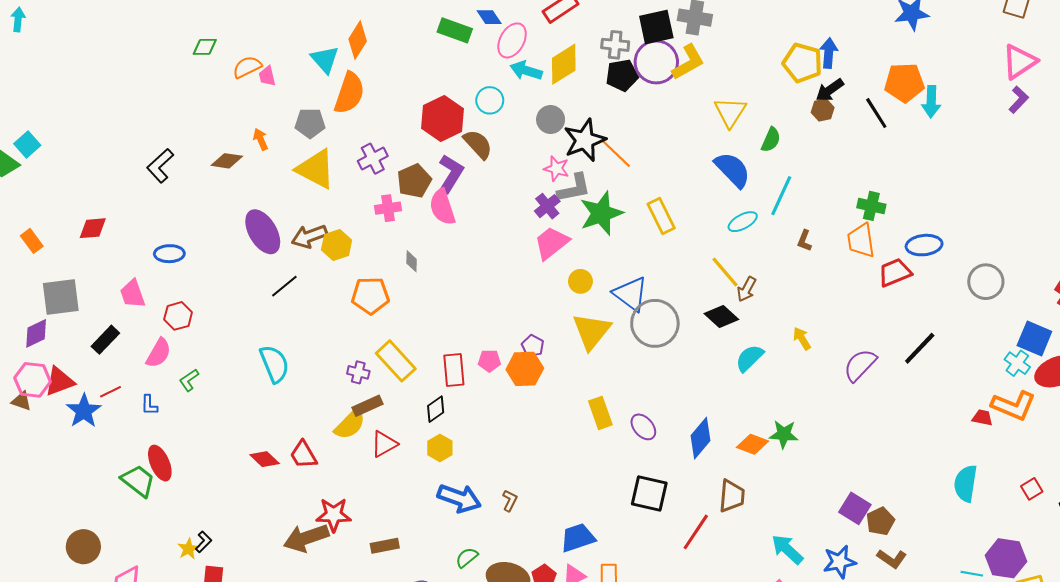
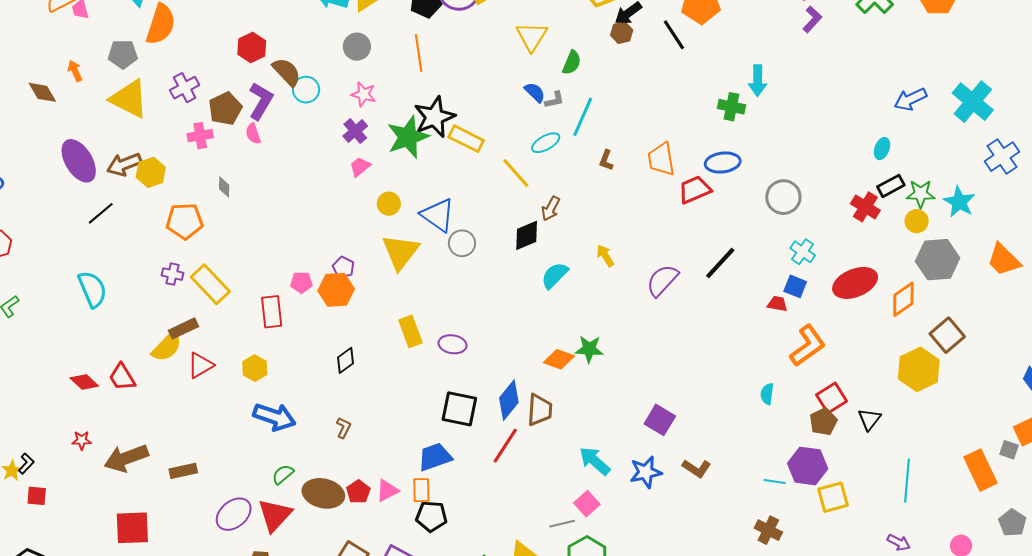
cyan circle: (490, 100) -> (306, 90), moved
cyan arrow: (931, 102) -> (758, 81), moved
red hexagon: (442, 119) -> (252, 47), size x0.7
black star: (585, 140) -> (434, 117), moved
orange line: (615, 153) -> (419, 53), moved, turned 39
brown diamond: (227, 161) -> (42, 92), turned 52
blue semicircle: (732, 170) -> (535, 92), size x0.6
gray L-shape: (574, 188) -> (554, 100), moved, size x0.6
green cross: (871, 206) -> (731, 107), moved
pink semicircle: (442, 207) -> (253, 134), size x0.6
yellow rectangle: (661, 216) -> (466, 139), turned -36
pink trapezoid: (551, 243) -> (360, 167), size x0.6
yellow line: (725, 272) -> (516, 173), moved
black diamond: (721, 316) -> (527, 235), turned -64
gray circle: (655, 323) -> (462, 243), size x0.6
blue square: (1034, 339) -> (795, 286), moved, size x0.7
cyan cross: (1017, 363) -> (803, 252), moved
red rectangle: (454, 370) -> (272, 312), moved
purple cross: (358, 372) -> (172, 274), moved
orange L-shape: (1014, 406) -> (808, 346), moved, turned -57
black diamond: (436, 409) -> (345, 360), moved
red trapezoid: (982, 418) -> (777, 304), moved
purple ellipse: (643, 427) -> (453, 344), turned -40
blue diamond: (701, 438) -> (509, 400), moved
cyan semicircle: (966, 483) -> (767, 394), size x0.6
red square: (1032, 489) -> (832, 398), size x1.4
brown L-shape: (510, 500) -> (343, 428), moved
red star: (334, 515) -> (82, 440), moved, size x0.6
brown pentagon: (880, 521) -> (823, 422), moved
blue trapezoid: (578, 538) -> (435, 457), moved
brown rectangle: (385, 546) -> (183, 471), moved

